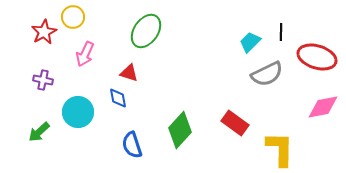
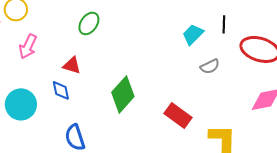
green ellipse: (146, 31) -> (89, 23), size x0.7
gray semicircle: (267, 74) -> (210, 66), size x0.6
green diamond: (180, 130) -> (123, 94), moved

